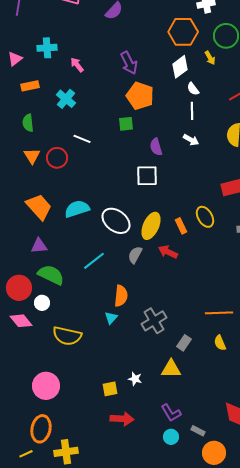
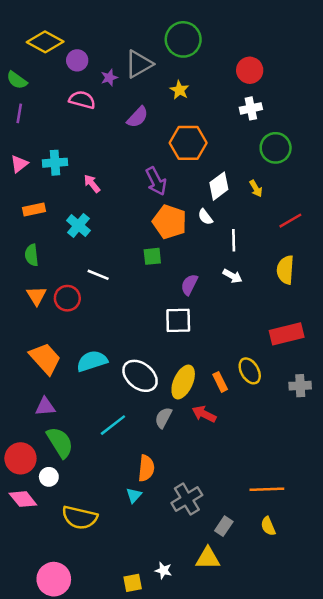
orange hexagon: (183, 32) -> (188, 143), moved
yellow arrow: (210, 58) -> (256, 189), moved
pink triangle: (15, 59) -> (19, 164), moved
white semicircle: (193, 89) -> (205, 217), moved
purple semicircle: (156, 147) -> (189, 285), turned 42
green semicircle: (51, 275) -> (60, 442), turned 32

